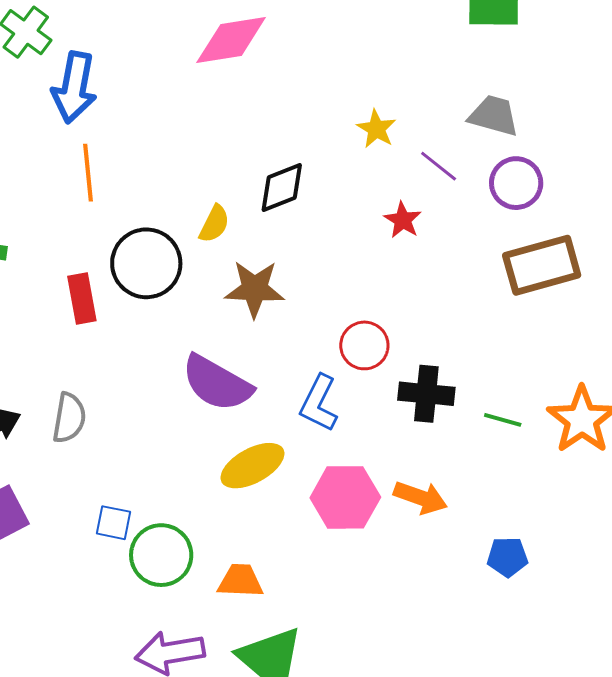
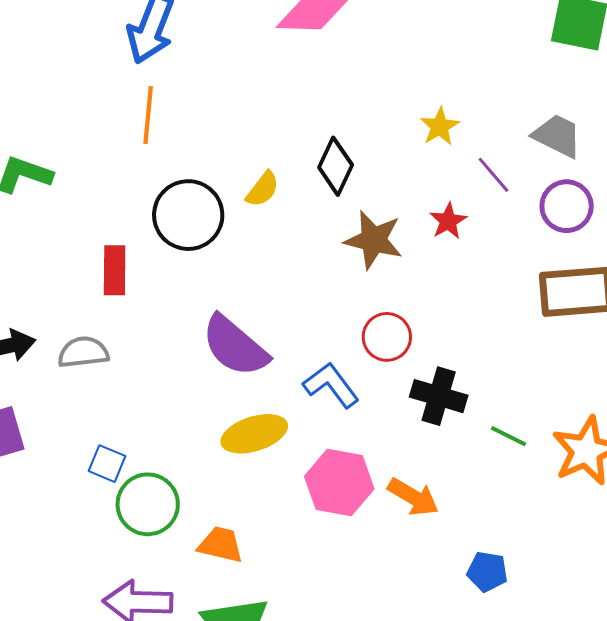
black diamond: (282, 187) -> (336, 166), turned -54
brown star: (255, 289) -> (374, 240), moved
red rectangle: (82, 298) -> (115, 270), moved
blue L-shape: (319, 403) -> (331, 385), turned 106
gray semicircle: (69, 418) -> (83, 352), turned -117

